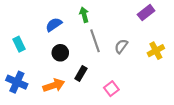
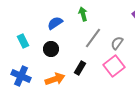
gray line: (95, 41) -> (93, 38), turned 55
black circle: (60, 53) -> (51, 49), moved
pink square: (111, 89) -> (114, 66), moved, size x1.5

